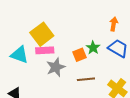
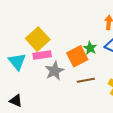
cyan triangle: (19, 55) -> (17, 62), turned 36
orange square: (80, 55) -> (77, 56), size x1.5

